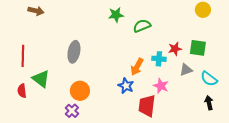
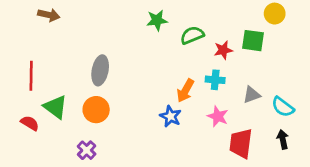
green square: (198, 48) -> (253, 41), moved
red star: (175, 49) -> (223, 50), moved
red semicircle: (22, 91) -> (30, 123), turned 128
orange circle: (80, 91) -> (96, 110), moved
red trapezoid: (147, 106) -> (241, 143), moved
purple cross: (72, 111) -> (87, 150), moved

